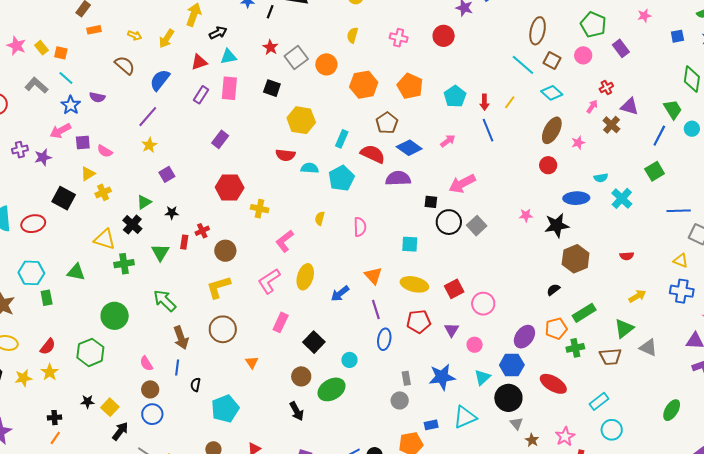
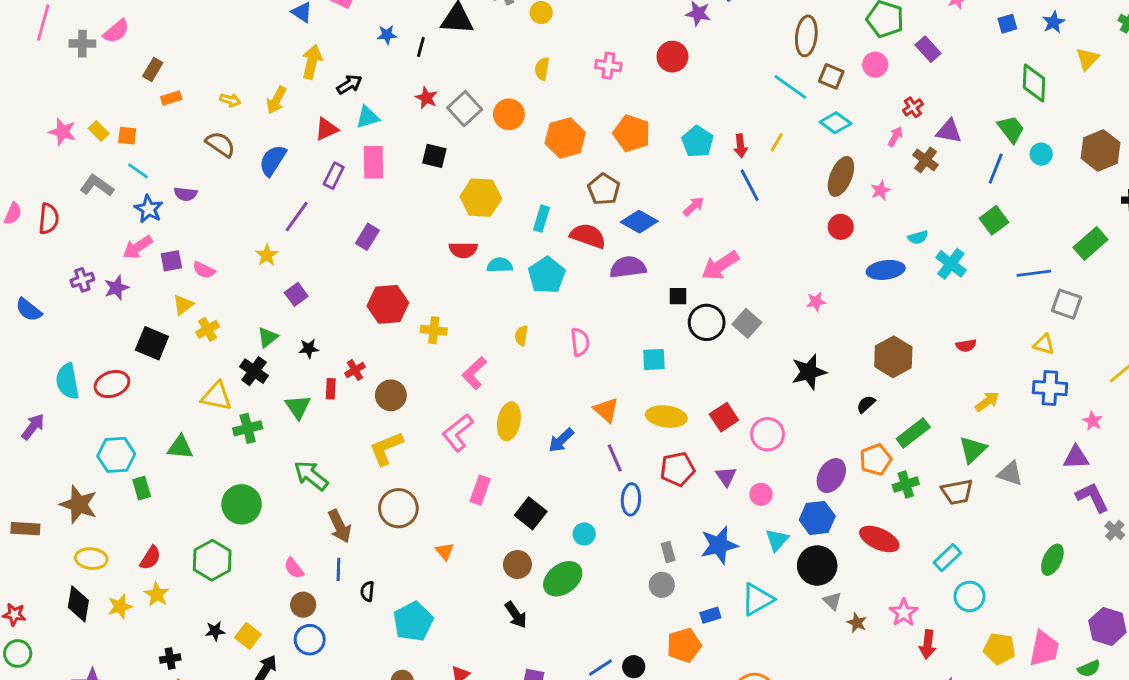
purple line: (148, 117) -> (297, 217), moved
black star: (557, 225) -> (809, 372), moved

